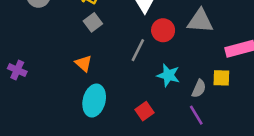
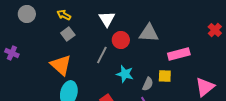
orange triangle: (84, 63) -> (61, 65), size x1.6
purple cross: (17, 70) -> (12, 53), moved

